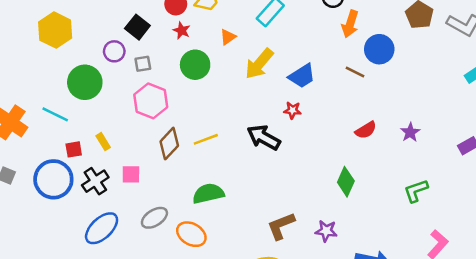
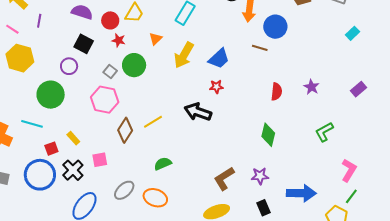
gray square: (143, 64) -> (110, 71), moved, turned -32
red semicircle: (366, 130) -> (277, 92), turned -42
green semicircle: (208, 193) -> (163, 164), size x0.7

